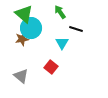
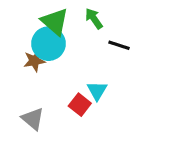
green triangle: (24, 14) -> (55, 22), moved
cyan triangle: (62, 43) -> (97, 91), moved

